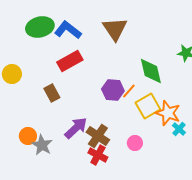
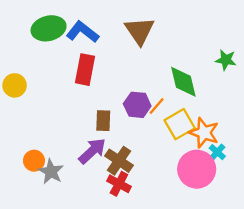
red rectangle: (70, 61) -> (85, 70), turned -50
brown rectangle: (52, 93) -> (103, 121), moved, turned 30
pink circle: (135, 143) -> (197, 169), moved, size x2.0

